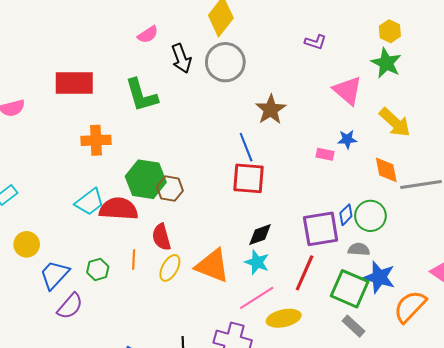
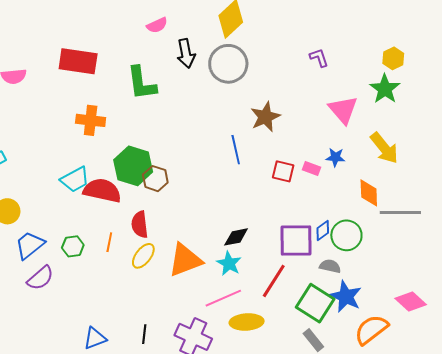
purple L-shape: (315, 42) -> (319, 58), turned -135
red square: (249, 178) -> (283, 171), moved, size x0.7
orange triangle: (212, 266) -> (185, 260), turned -51

